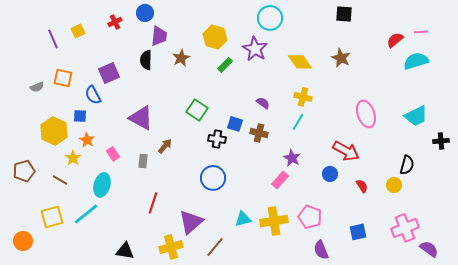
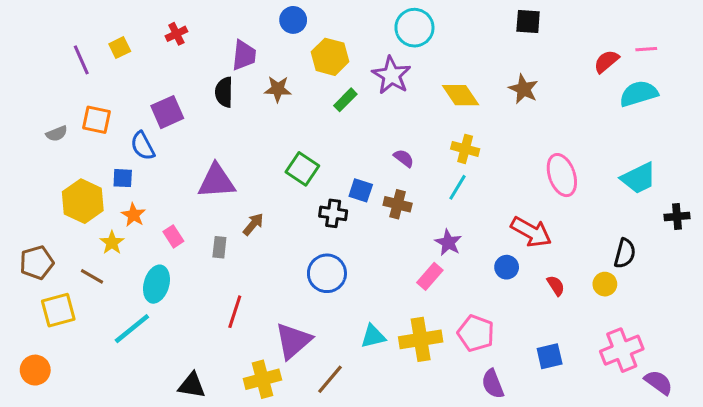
blue circle: (145, 13) -> (293, 20), moved
brown star: (181, 58) -> (278, 89), turned 30
purple triangle: (141, 118) -> (216, 181), turned -32
yellow square: (52, 217) -> (58, 310), moved

